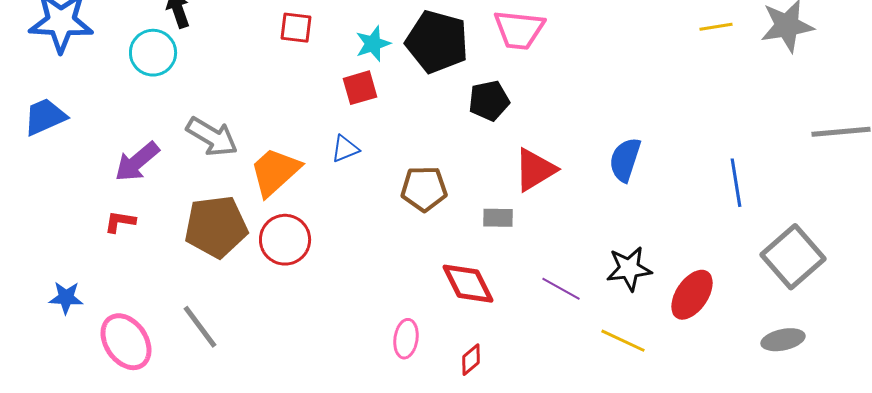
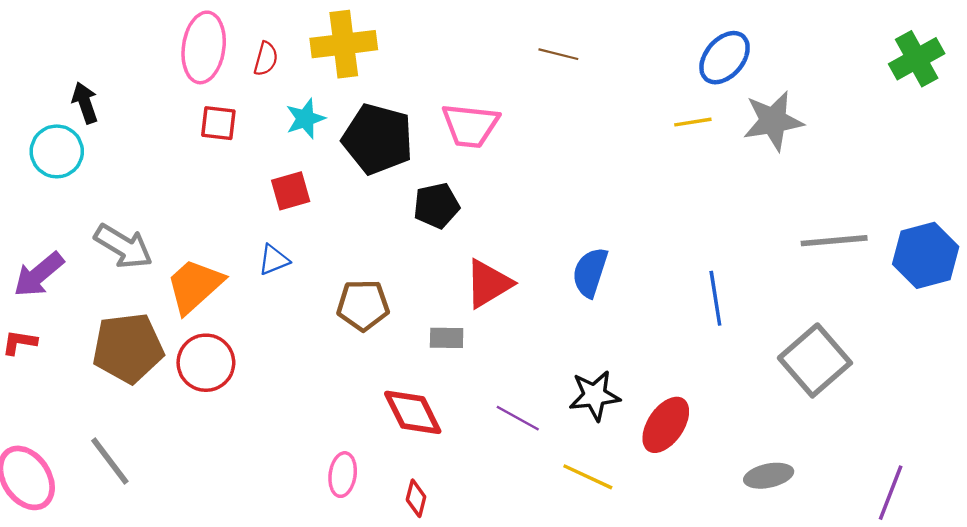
cyan star: (373, 44) -> (305, 119), moved
gray square: (793, 257) -> (815, 360), moved
red diamond: (471, 360) -> (416, 498), turned -36

